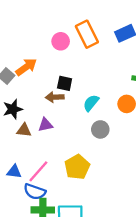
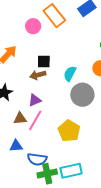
gray circle: (100, 129) -> (82, 95), size x1.5
brown triangle: (24, 130) -> (20, 118), moved
pink line: (38, 171) -> (35, 120), moved

